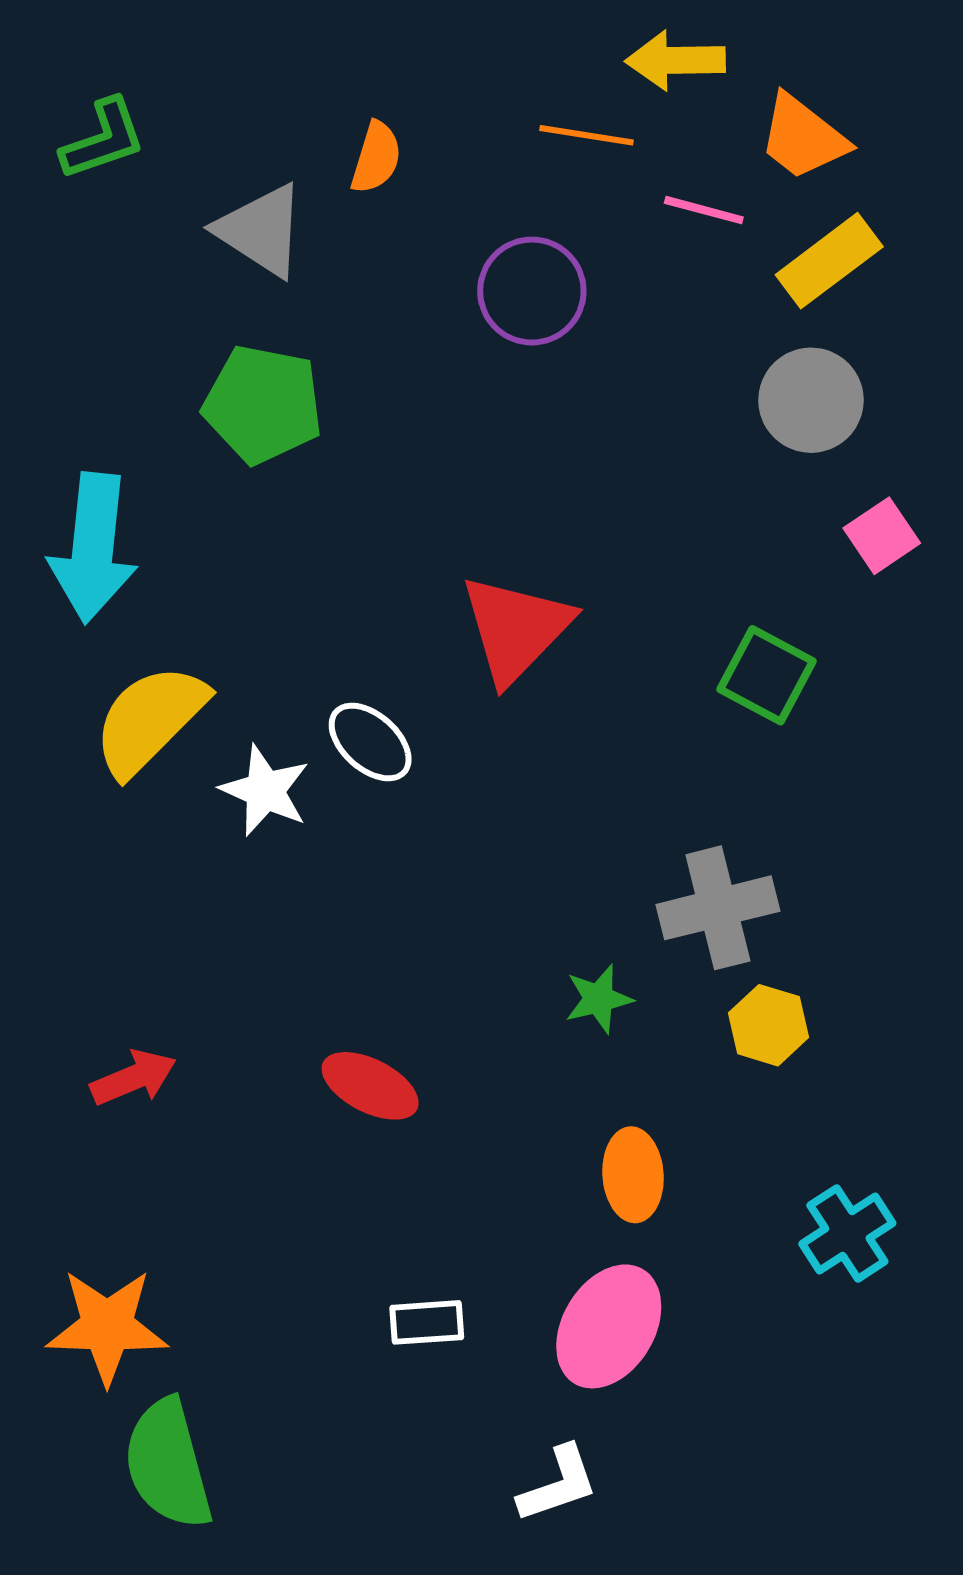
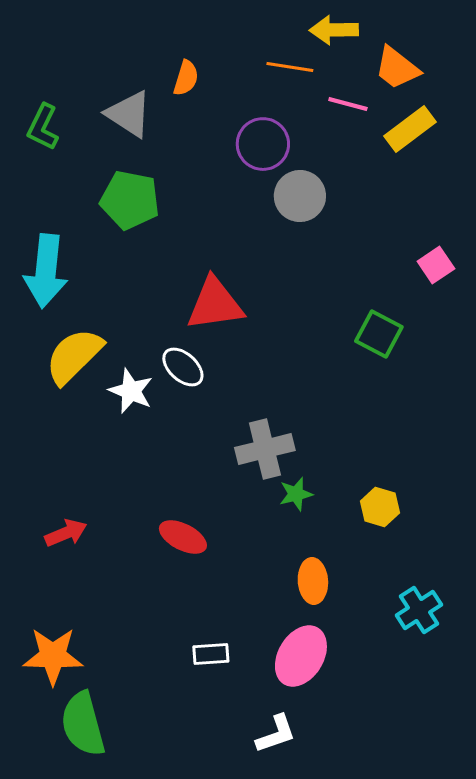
green L-shape: (103, 139) -> (43, 127), moved, turned 135
gray circle: (811, 400) -> (300, 196), moved
red triangle: (516, 629) -> (215, 304), moved, turned 38
gray cross: (718, 908) -> (265, 449), moved

